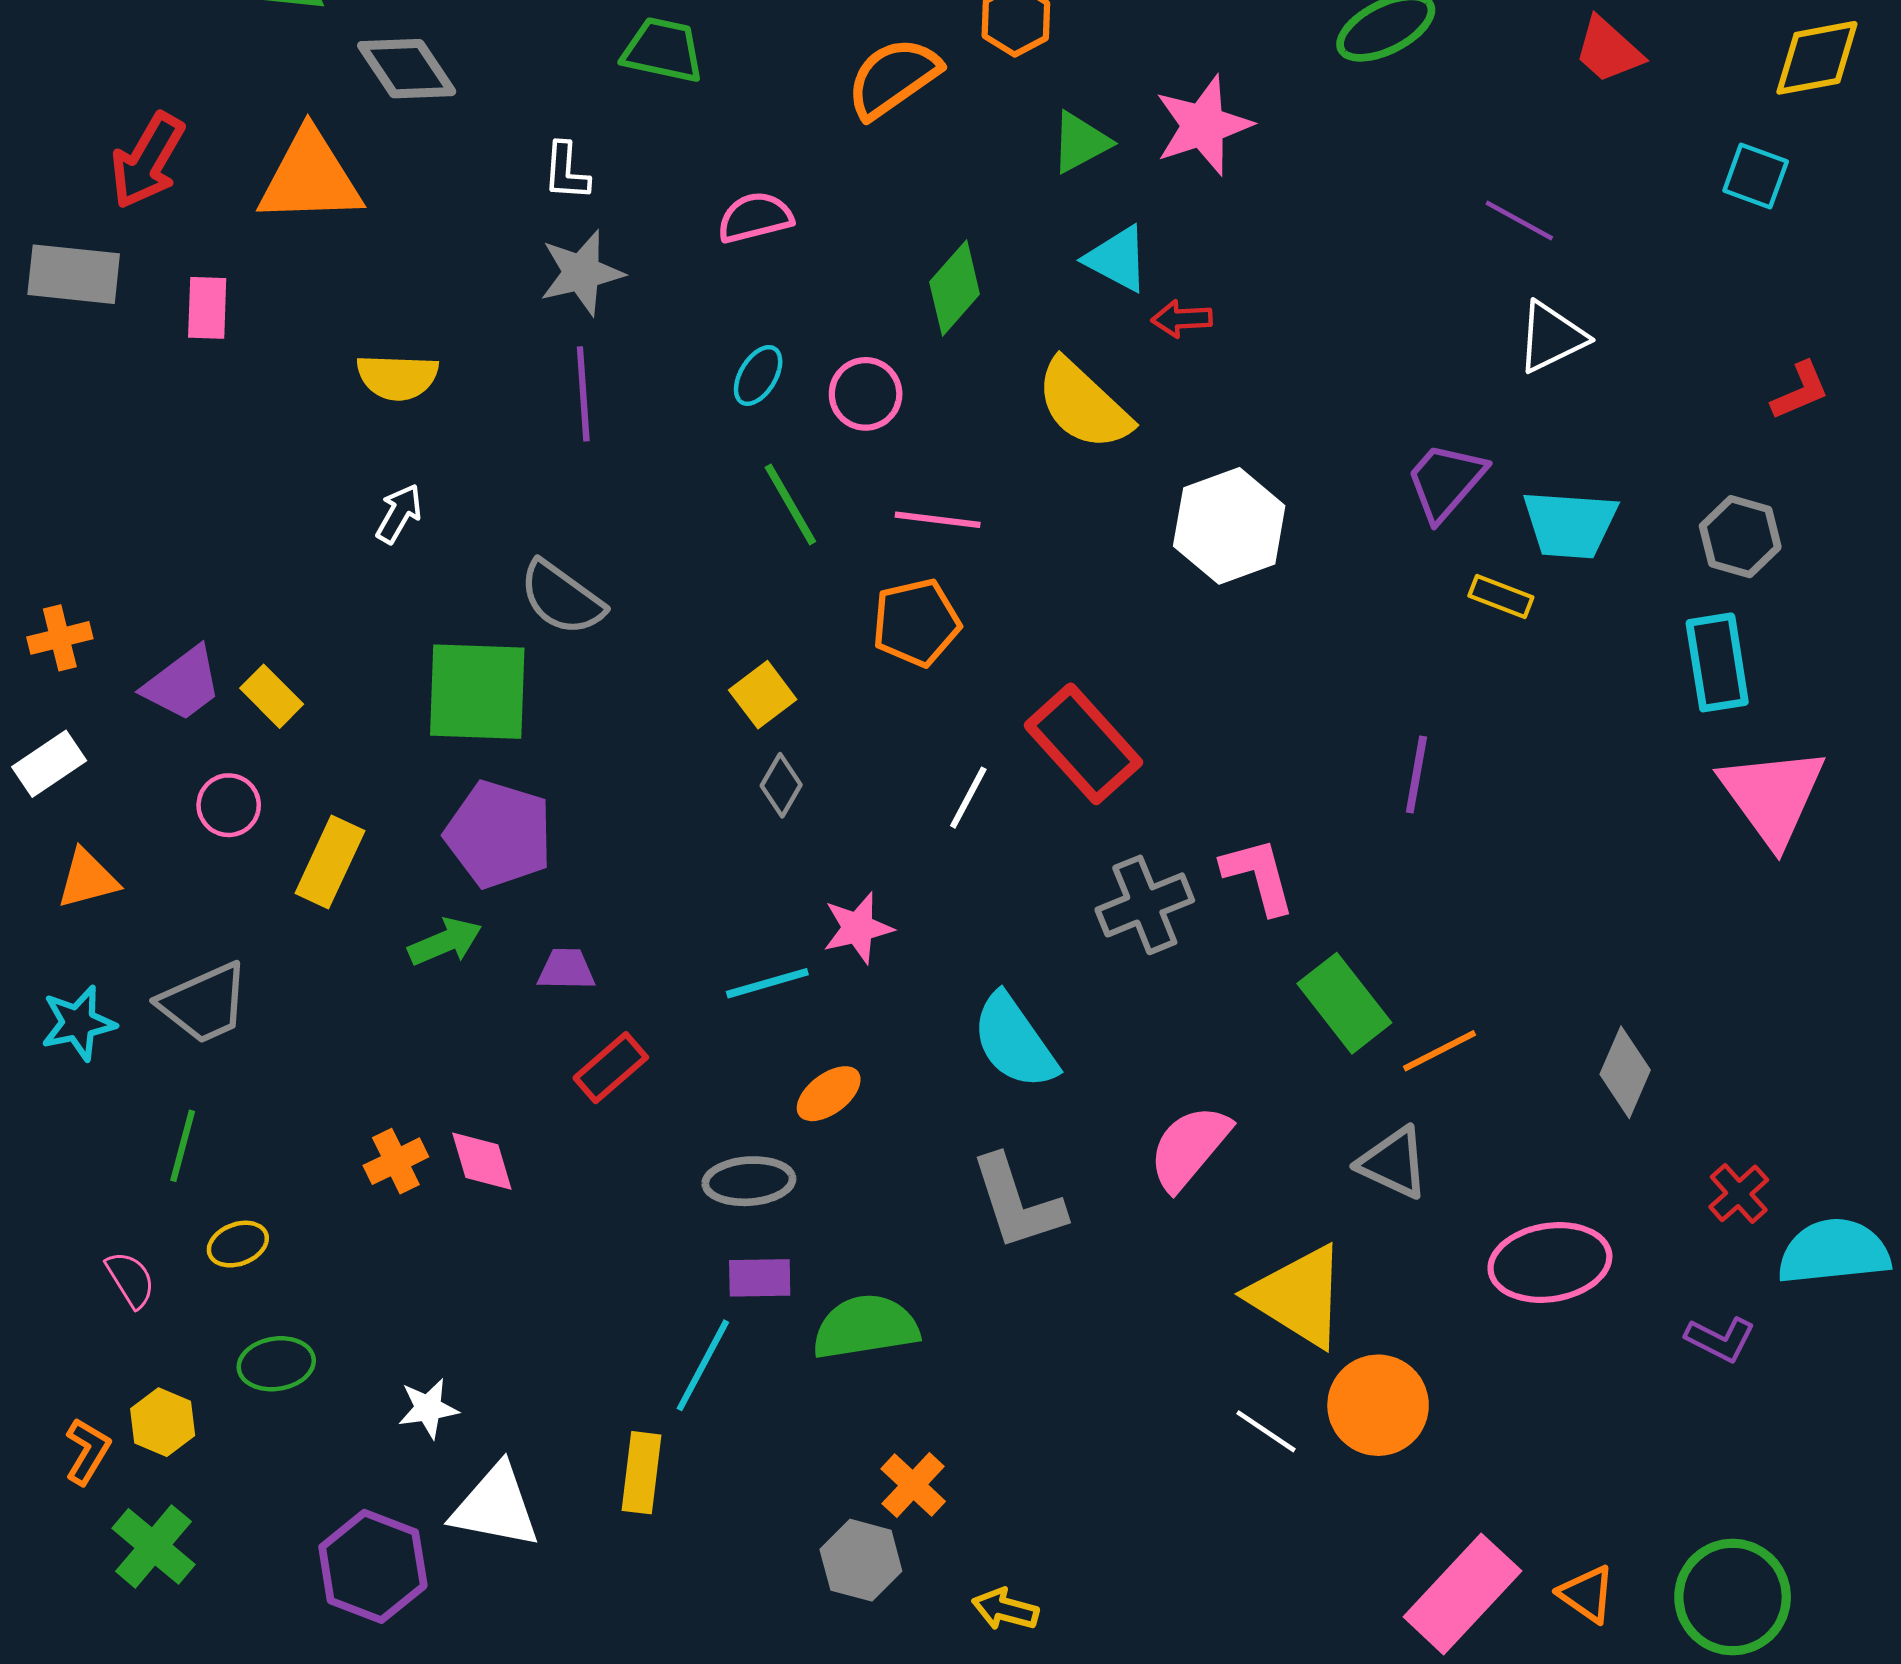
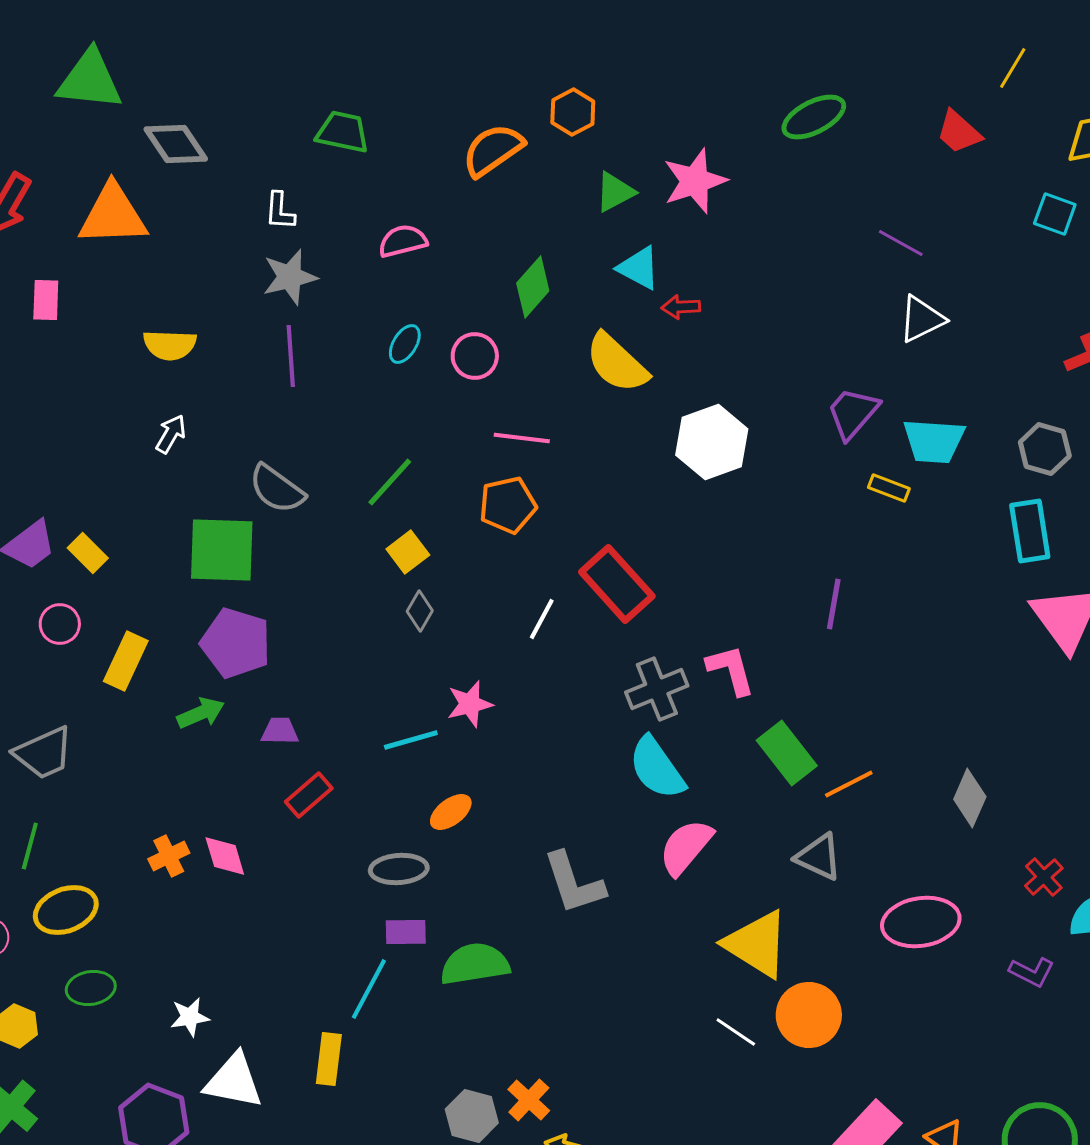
green line: (790, 504) -> (390, 482), moved, turned 72
cyan semicircle: (1014, 1042) -> (657, 768), moved
yellow ellipse: (238, 1244) -> (66, 910), size x1.6
orange cross: (913, 1485) -> (529, 1100), moved

